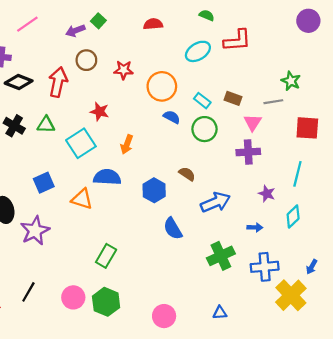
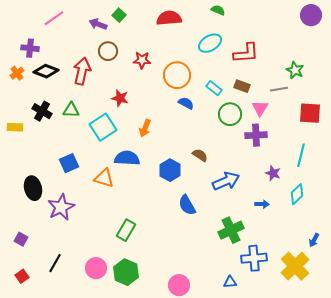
red semicircle: (153, 24) -> (169, 18), size x1.4
purple arrow: (75, 31) -> (98, 24), turned 42
red L-shape: (237, 40) -> (246, 53), moved
green circle: (204, 129) -> (230, 114), moved
blue cross: (265, 267) -> (254, 258), moved

